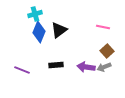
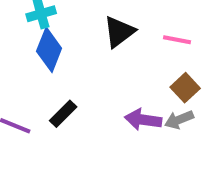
black triangle: (59, 30) -> (119, 32), moved
black rectangle: (56, 65) -> (63, 114), moved, turned -40

